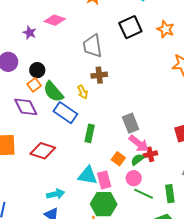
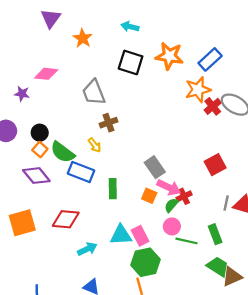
black square: (130, 27) -> (131, 62), turned -35
orange star: (166, 29) -> (169, 56), size x1.4
orange square: (118, 159) -> (149, 196), moved
cyan arrow: (56, 194) -> (87, 249), moved

